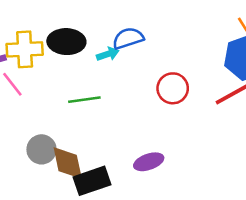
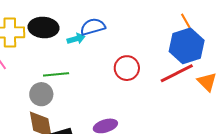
gray circle: (42, 149) -> (41, 94), moved

